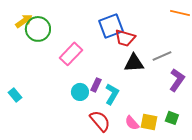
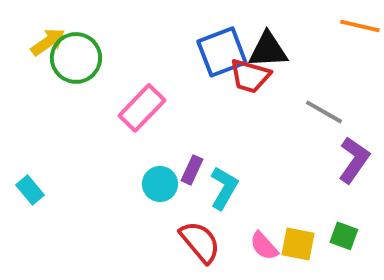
gray line: (162, 56) -> (324, 112), turned 54
black triangle: (134, 63) -> (268, 50), moved

